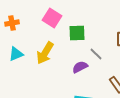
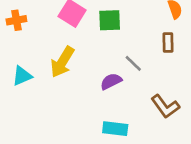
green square: (77, 33) -> (110, 20), moved
cyan triangle: (16, 54) -> (22, 76), moved

